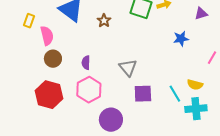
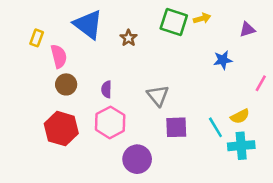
yellow semicircle: (195, 85) -> (240, 116), turned -42

